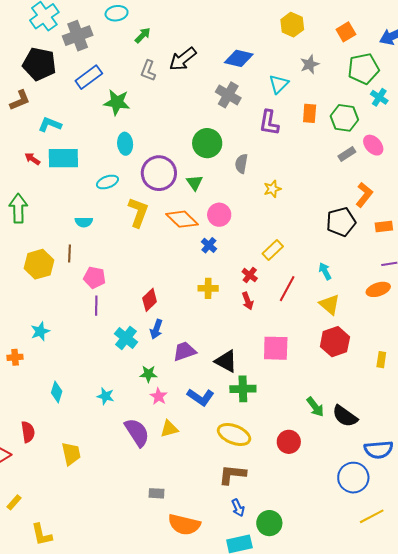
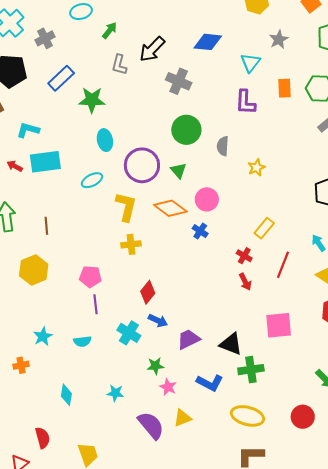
gray cross: (78, 36) -> (45, 38), size x0.7
gray cross: (228, 95) -> (179, 81), moved
cyan semicircle: (84, 222) -> (82, 341), moved
brown line: (69, 253) -> (46, 226), moved
yellow cross: (208, 288) -> (131, 244), moved
blue arrow: (156, 329) -> (158, 321), turned -78

